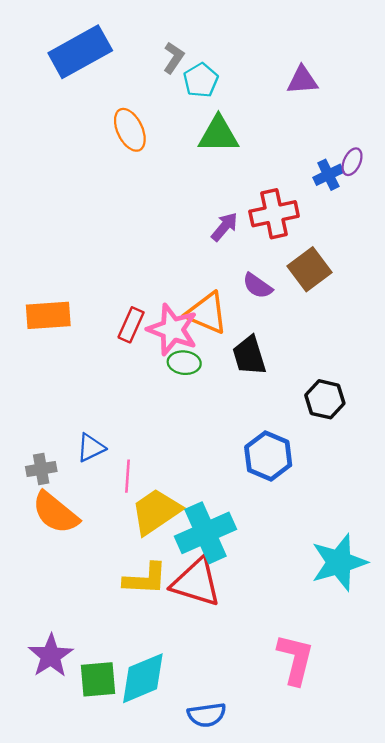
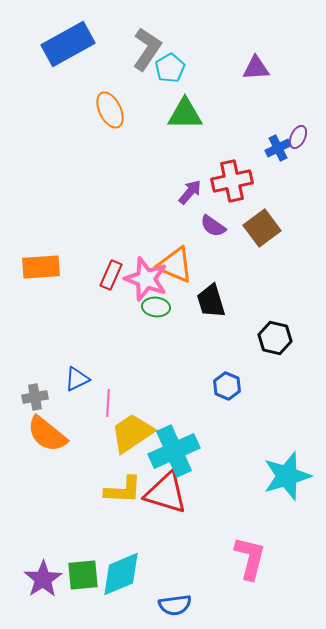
gray L-shape: (174, 58) -> (147, 49), size x1.6
purple semicircle: (257, 286) -> (213, 226), moved
blue hexagon: (268, 456) -> (227, 386), size x0.7
purple star: (51, 656) -> (43, 579), moved

